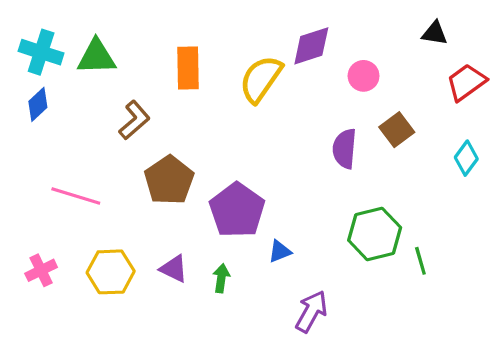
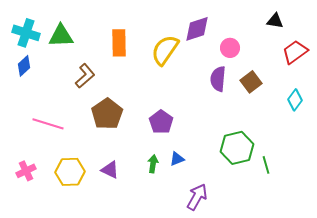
purple semicircle: (345, 149) -> (218, 79), moved
purple pentagon: (237, 210) -> (161, 122), moved, size x0.7
green arrow: (221, 278) -> (153, 164), moved

